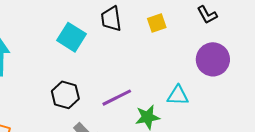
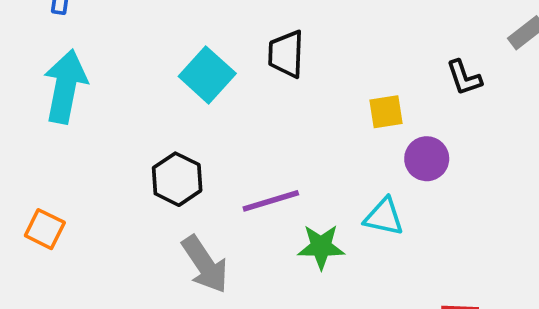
yellow square: (157, 23) -> (386, 112), moved
purple circle: (213, 59) -> (427, 159), moved, size x0.7

